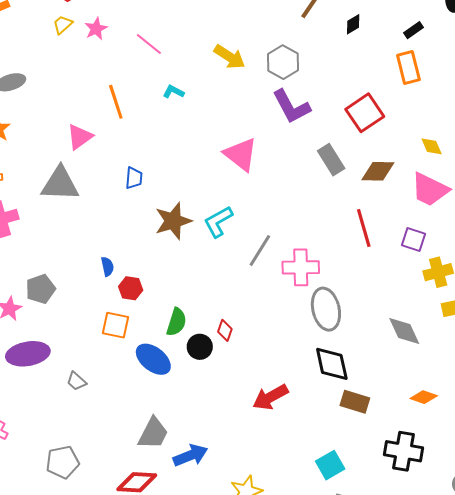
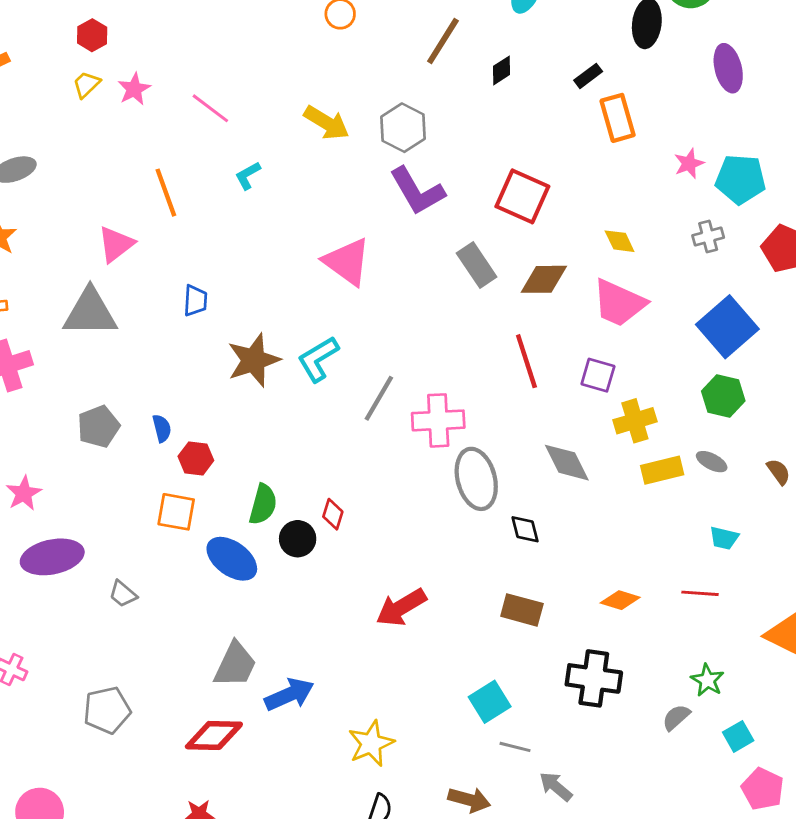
orange rectangle: (408, 67) -> (618, 118), moved
cyan L-shape: (173, 92) -> (248, 175), turned -55
red square: (365, 113) -> (522, 196), turned -30
gray pentagon: (41, 289) -> (98, 427), moved
gray diamond: (404, 331) -> (567, 463), moved
black diamond: (332, 364) -> (525, 529), moved, size x0.6

